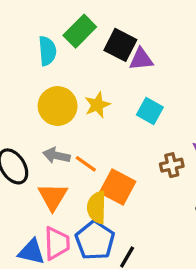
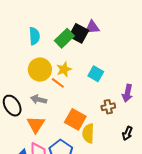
green rectangle: (80, 31) -> (64, 38), moved
purple triangle: (141, 59) -> (92, 27), moved
orange line: (86, 164) -> (58, 83), moved
yellow semicircle: (97, 207) -> (88, 133), moved

